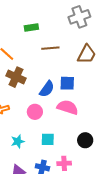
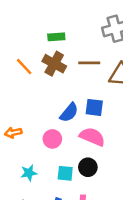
brown line: (50, 48) -> (89, 63), moved
brown cross: (16, 77) -> (54, 64), moved
black circle: (85, 140) -> (88, 167), moved

